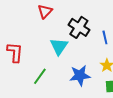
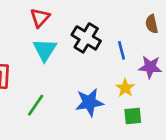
cyan triangle: (59, 46) -> (45, 50), moved

